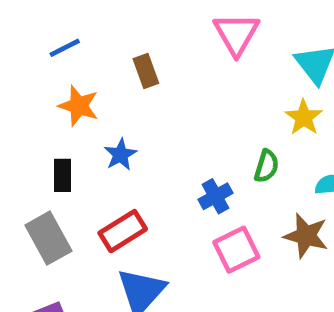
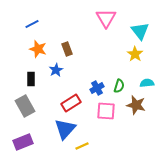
brown rectangle: (146, 71) -> (67, 49), moved
green semicircle: (267, 166) -> (119, 86), moved
red rectangle: (123, 231) -> (71, 103), moved
pink square: (236, 250) -> (106, 111), turned 30

